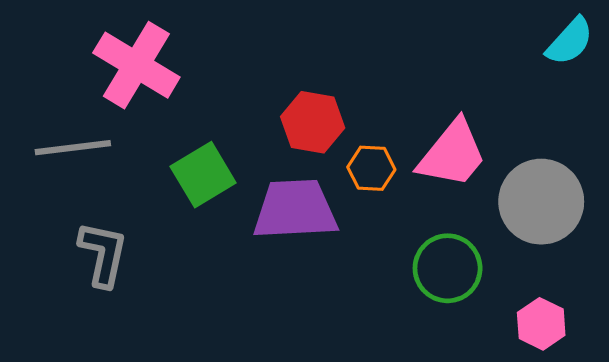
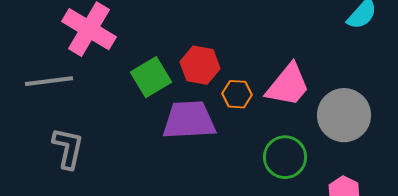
green square: (203, 175) -> (151, 77), moved

